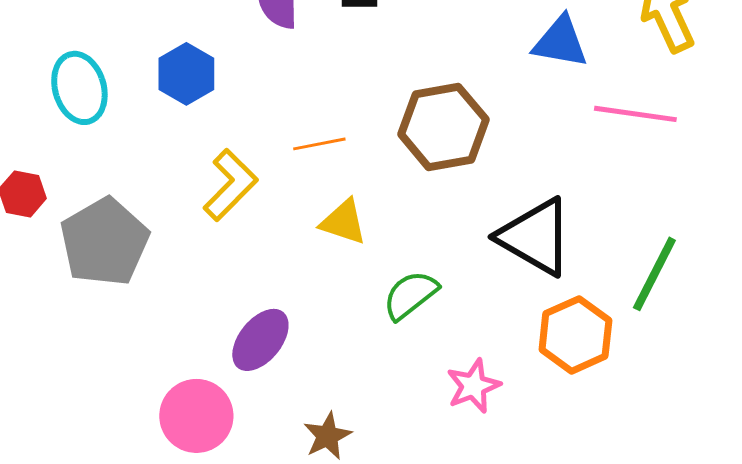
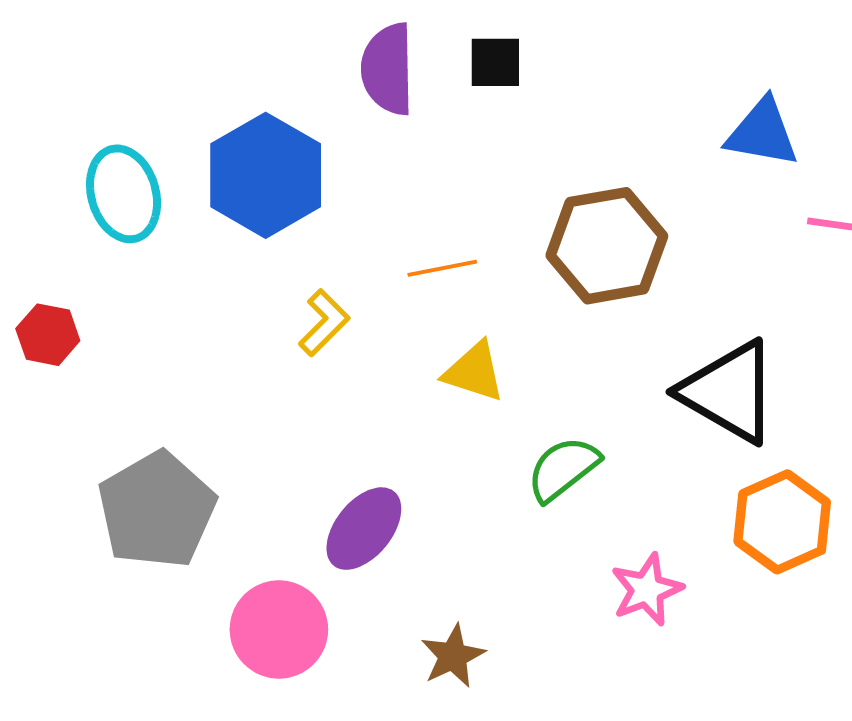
blue hexagon: (186, 74) -> (266, 175), size x1.5
yellow L-shape: (230, 185) -> (324, 323), size x0.7
gray pentagon: (104, 242) -> (157, 510), moved

